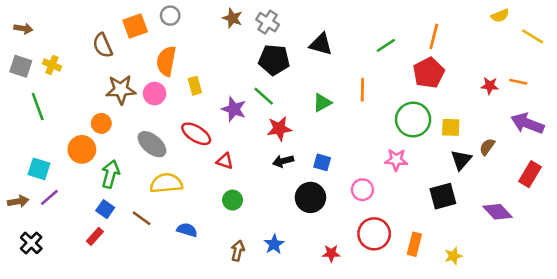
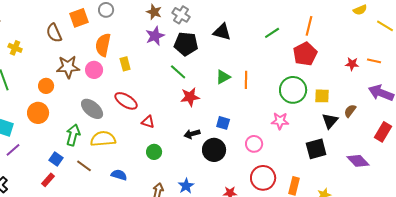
orange line: (362, 90) -> (246, 80), moved
purple star: (234, 109) -> (155, 36), moved, turned 30
orange circle: (101, 123) -> (46, 86), moved
black arrow: (283, 161) -> (192, 134), moved
green arrow: (110, 174) -> (73, 135), moved

